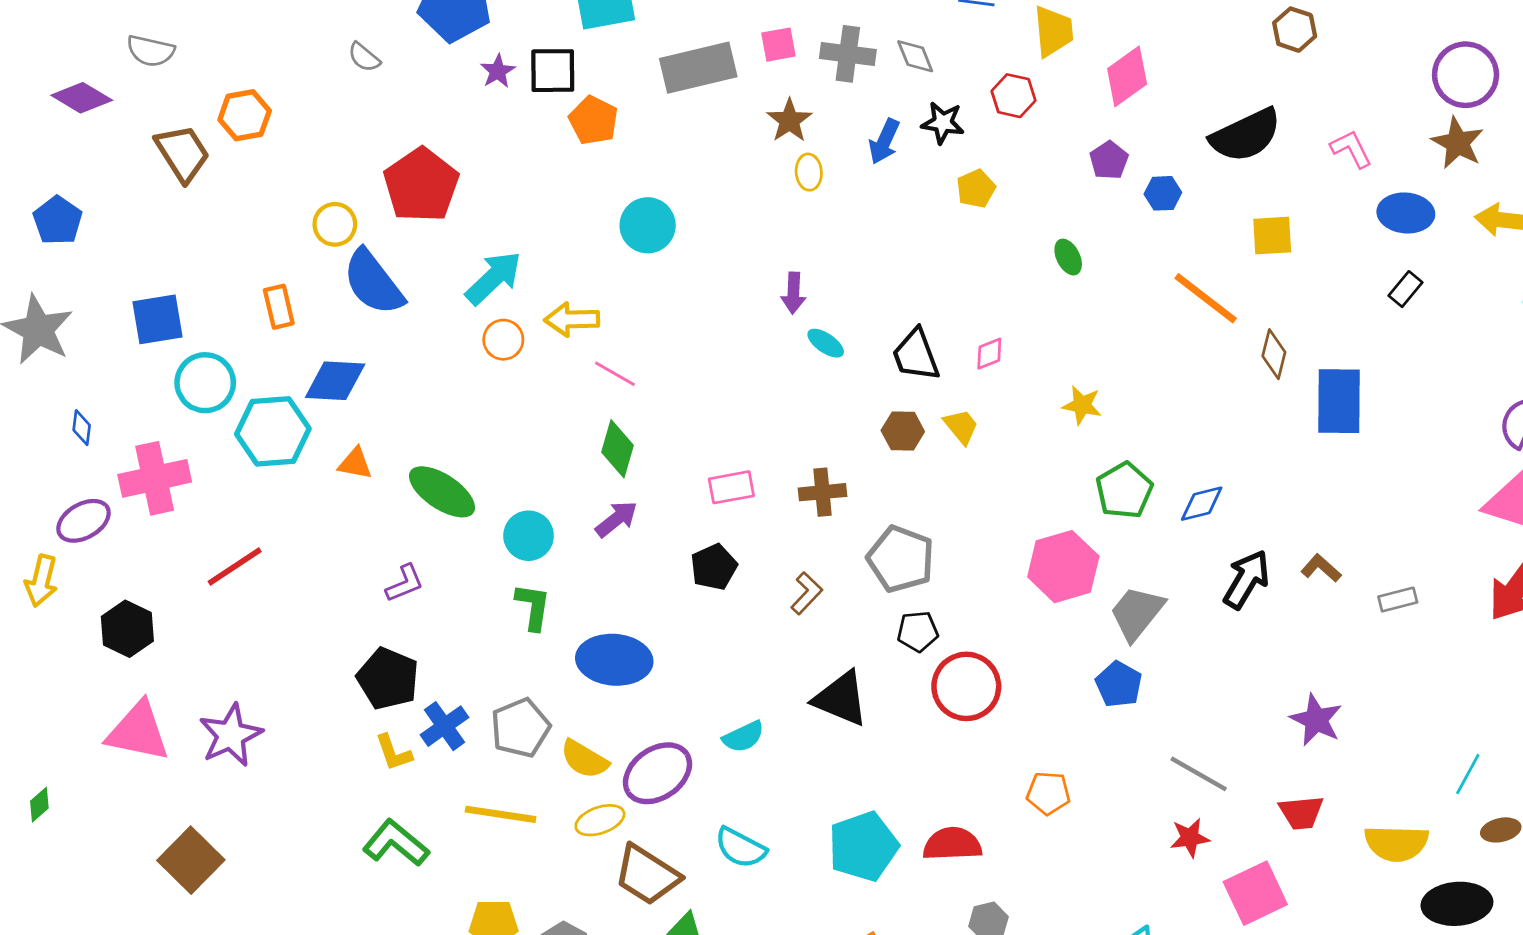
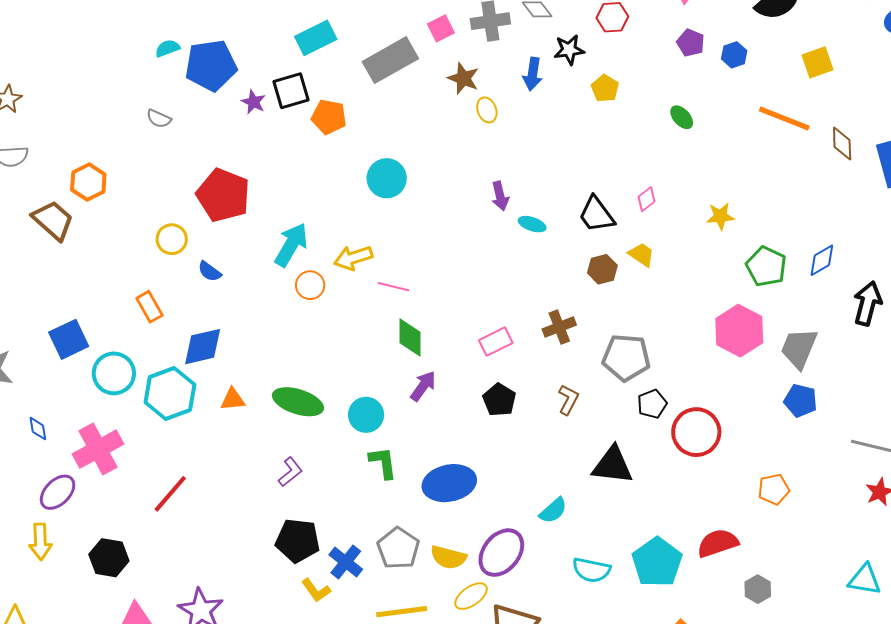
blue semicircle: (373, 282) -> (209, 271), size x0.5
cyan semicircle: (740, 848) -> (591, 570), moved

